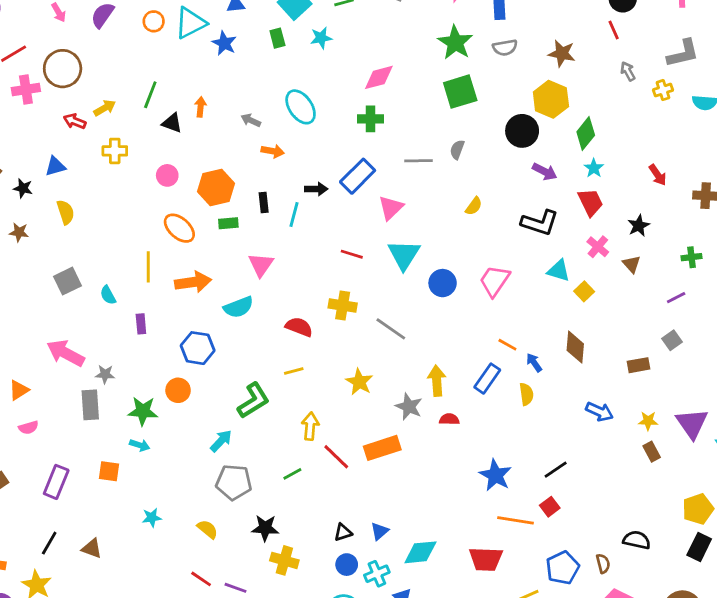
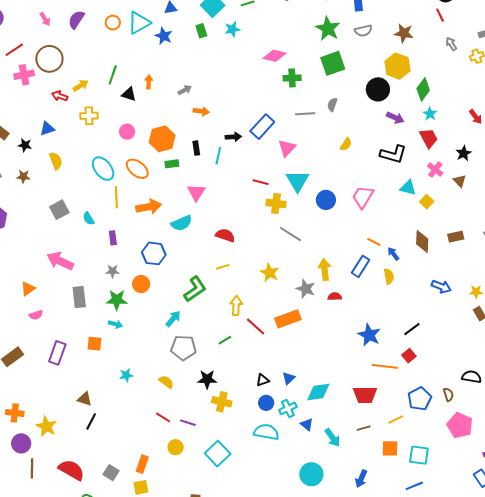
pink diamond: (379, 77) -> (275, 56), turned 30
cyan ellipse: (301, 107) -> (103, 169), moved
green cross: (370, 119) -> (292, 78), moved
gray arrow: (251, 120) -> (185, 90), turned 128
yellow cross: (343, 306) -> (276, 204), moved
brown rectangle: (639, 365) -> (456, 237), moved
gray star: (105, 374) -> (113, 271), moved
black line: (49, 543) -> (91, 421), moved

